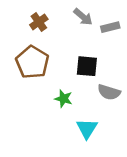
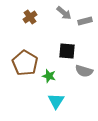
brown pentagon: (32, 62) -> (25, 63), moved
cyan triangle: (87, 129) -> (56, 101), moved

